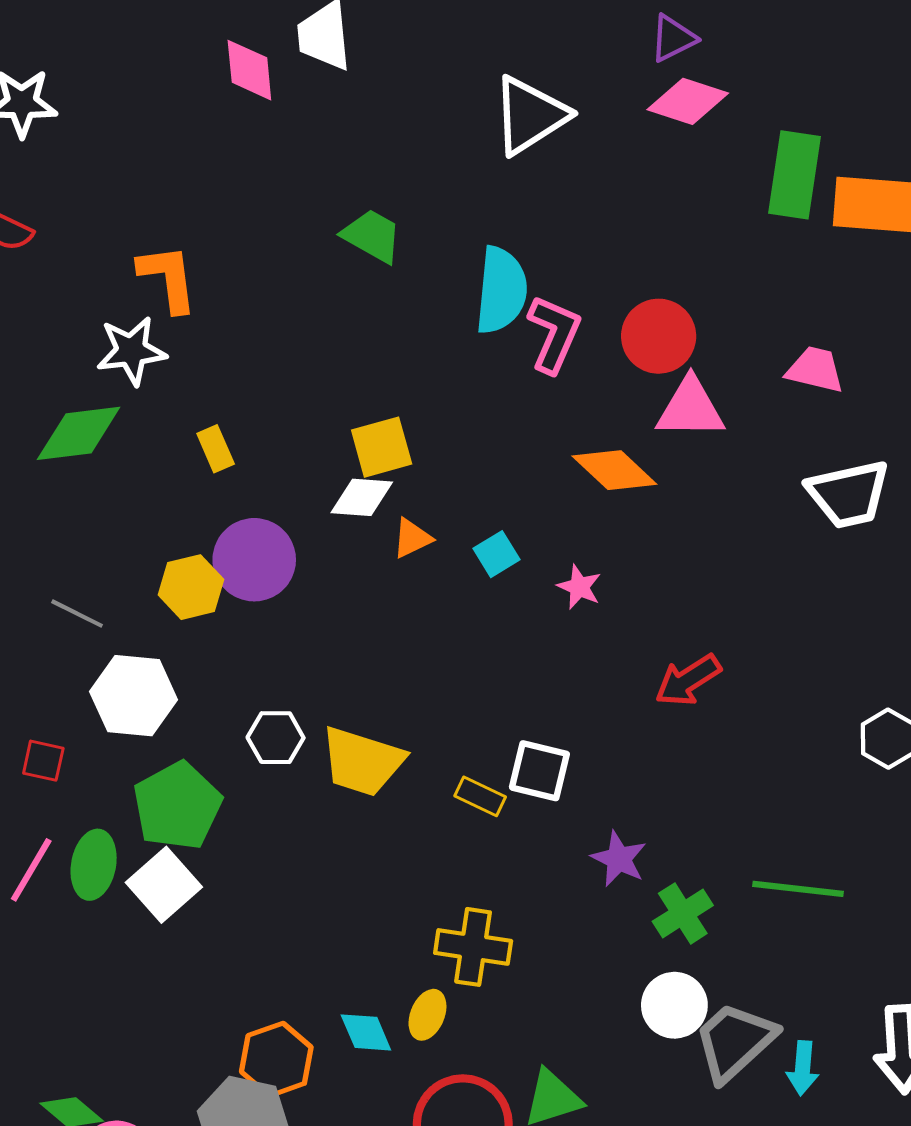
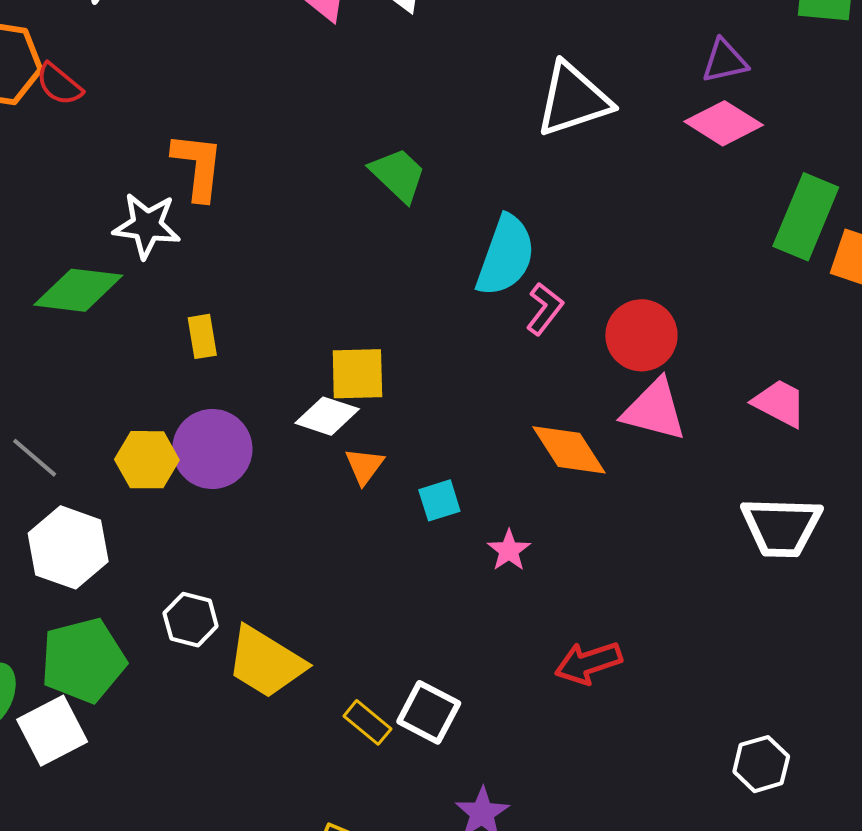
pink L-shape: (554, 334) -> (545, 309), size x0.7
orange triangle: (412, 538) -> (364, 466), turned -42

